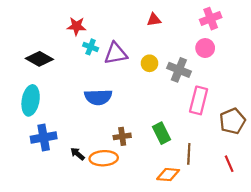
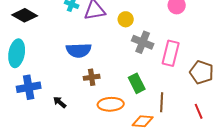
gray cross: (179, 70) -> (143, 42), moved
brown pentagon: (232, 121) -> (202, 72), turned -30
brown cross: (122, 136) -> (92, 77), moved
orange ellipse: (104, 158) -> (111, 104), moved

